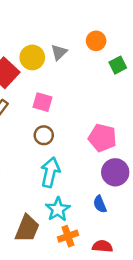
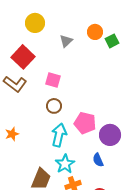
yellow circle: (32, 57) -> (35, 23), moved
green square: (118, 65) -> (112, 41), moved
pink pentagon: (102, 138) -> (85, 123), moved

